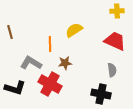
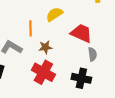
red trapezoid: (115, 41) -> (81, 33), moved
red cross: (50, 84) -> (43, 72), moved

